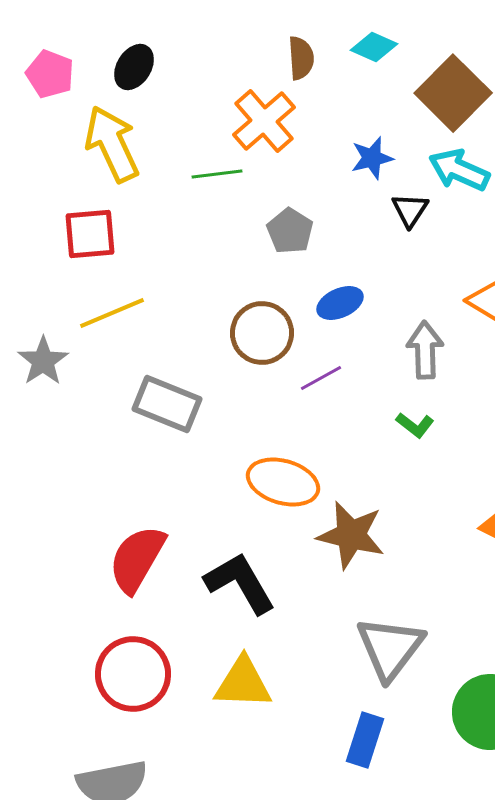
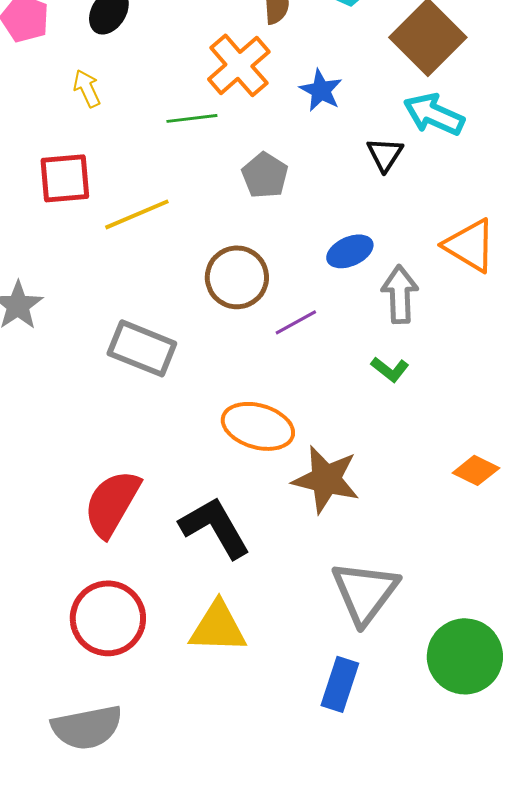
yellow arrow: (112, 144) -> (87, 88), size x0.5
blue star: (372, 158) -> (321, 90), moved, turned -30
blue ellipse: (340, 303) -> (350, 251), moved
yellow line: (112, 313) -> (137, 214), moved

